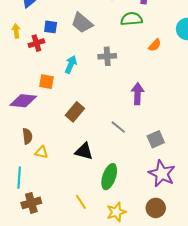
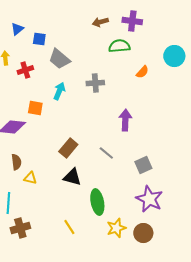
gray trapezoid: (82, 23) -> (59, 59), moved
blue square: (51, 27) -> (39, 39), moved
brown rectangle: (75, 112) -> (68, 148), moved
green ellipse: (109, 177) -> (97, 202), turned -30
yellow star: (116, 212) -> (116, 228), moved

